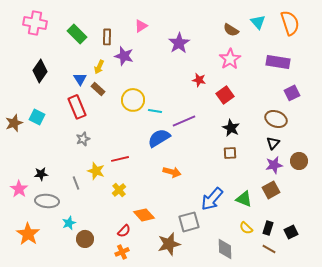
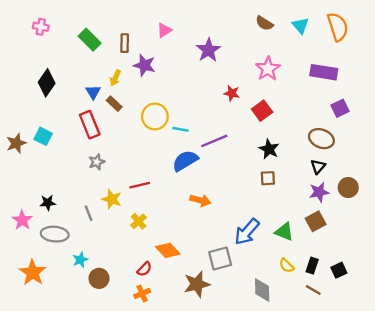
pink cross: (35, 23) -> (41, 27), size x0.6
brown semicircle: (231, 30) -> (264, 23), moved

